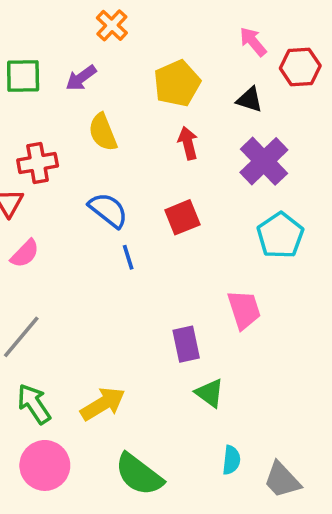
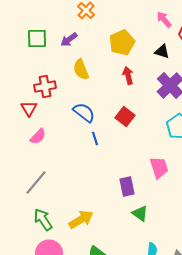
red square: (182, 217) -> (125, 116), turned -30

